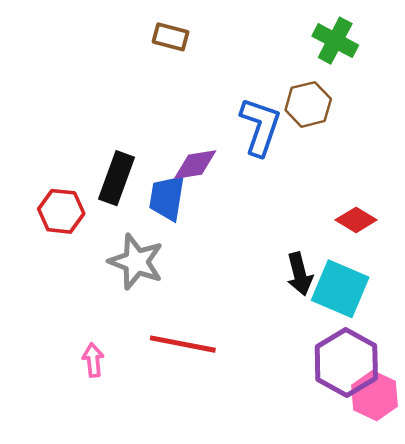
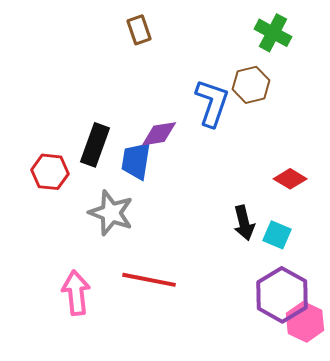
brown rectangle: (171, 37) -> (139, 30), turned 56
cyan square: (340, 289) -> (277, 235), size x0.6
pink arrow: (93, 360) -> (76, 293), size x1.6

